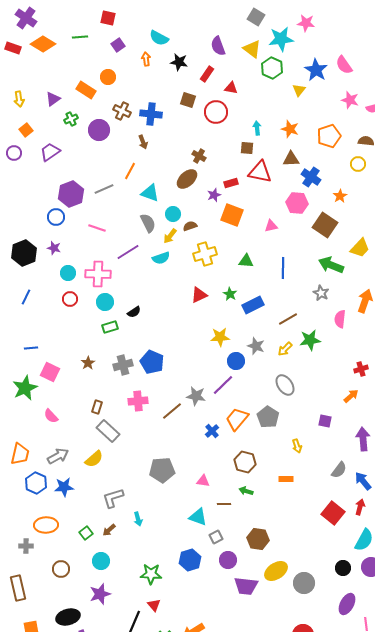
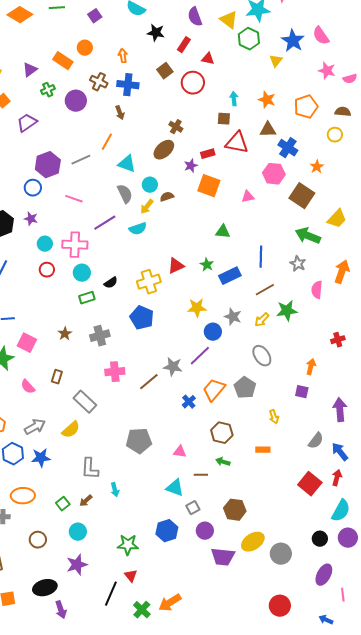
orange arrow: (146, 59) -> (123, 56), moved
brown square: (188, 100) -> (165, 71), turned 35
yellow cross: (205, 254) -> (149, 282), moved
blue line: (283, 268) -> (261, 257), moved
blue pentagon: (152, 362) -> (142, 318), moved
orange arrow: (351, 396) -> (311, 367), moved, turned -35
brown rectangle: (97, 407) -> (57, 377), moved
gray L-shape: (113, 498) -> (90, 469), turned -70

